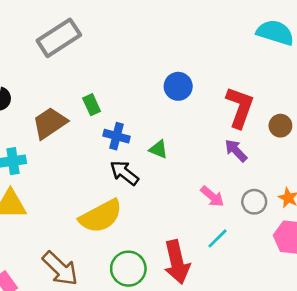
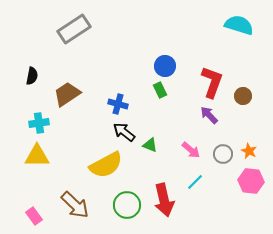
green rectangle: (92, 105) -> (160, 90), moved
green triangle: (158, 149) -> (150, 145), moved

